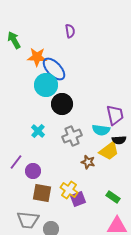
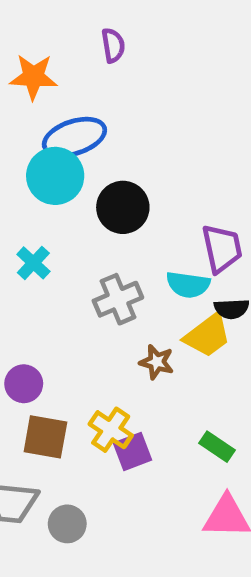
orange star: (37, 57) -> (33, 77), moved
blue ellipse: (54, 69) -> (74, 137), turned -65
black circle: (62, 104) -> (123, 207), moved
cyan cross: (38, 131) -> (33, 263), moved

